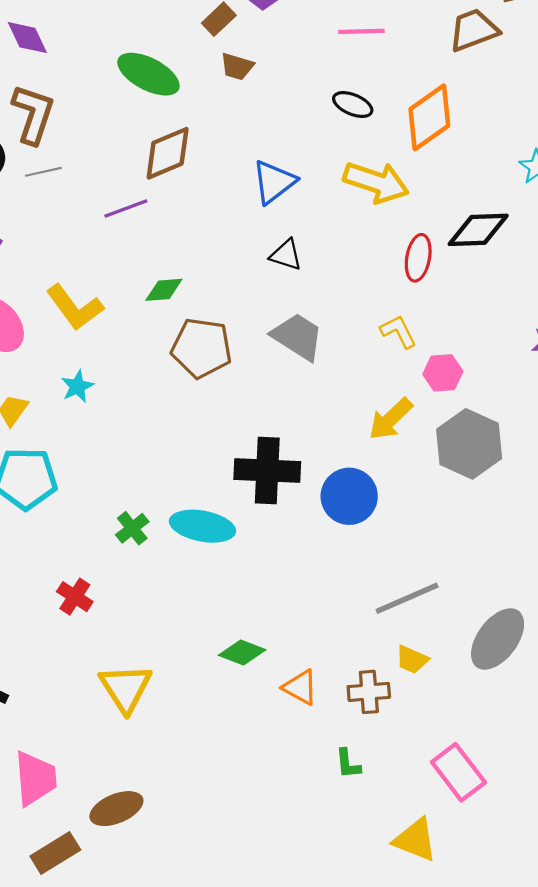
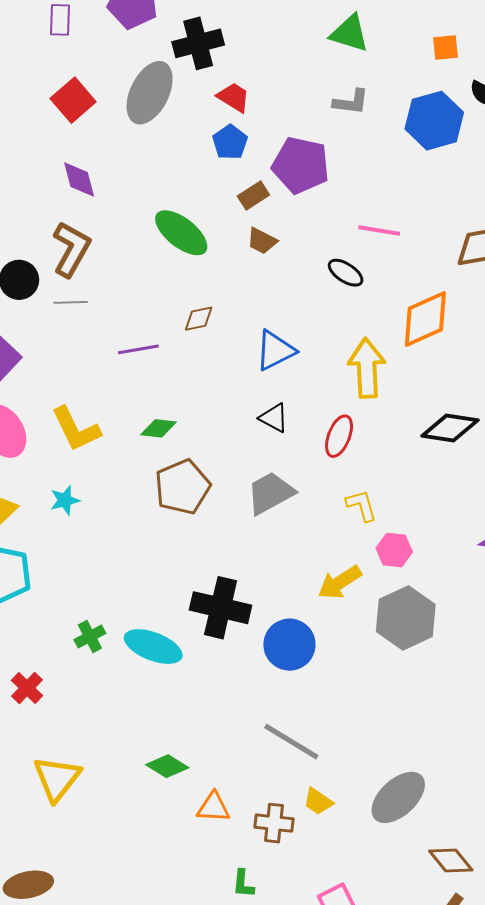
black ellipse: (353, 105) -> (346, 273), moved
brown diamond: (168, 153) -> (199, 319), moved, size x0.6
yellow arrow: (376, 182) -> (367, 368), turned -122
red ellipse: (418, 258) -> (339, 436), moved
gray trapezoid: (298, 337) -> (270, 493), turned -72
brown pentagon: (202, 348) -> (182, 487), turned 30
gray line: (407, 598) -> (291, 742), moved, turned 44
orange triangle: (300, 687) -> (213, 807), turned -36

